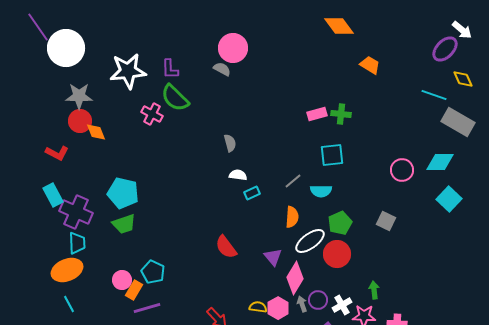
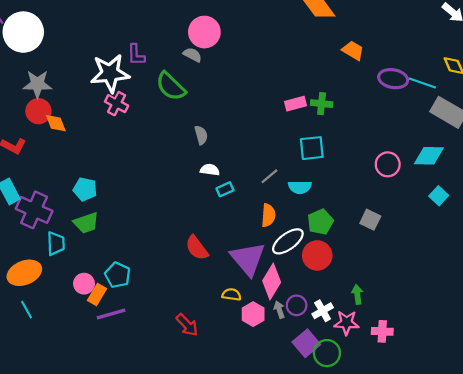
purple ellipse: (445, 49) -> (393, 79), moved, turned 56
white star: (128, 71) -> (110, 73), moved
green semicircle: (175, 98) -> (171, 86), moved
cyan pentagon: (123, 193) -> (85, 189), size x0.7
cyan square: (449, 199) -> (439, 196), size x0.7
cyan trapezoid: (77, 243) -> (56, 244), moved
purple triangle: (273, 257) -> (248, 259), size x1.8
yellow semicircle: (258, 307) -> (232, 294), moved

